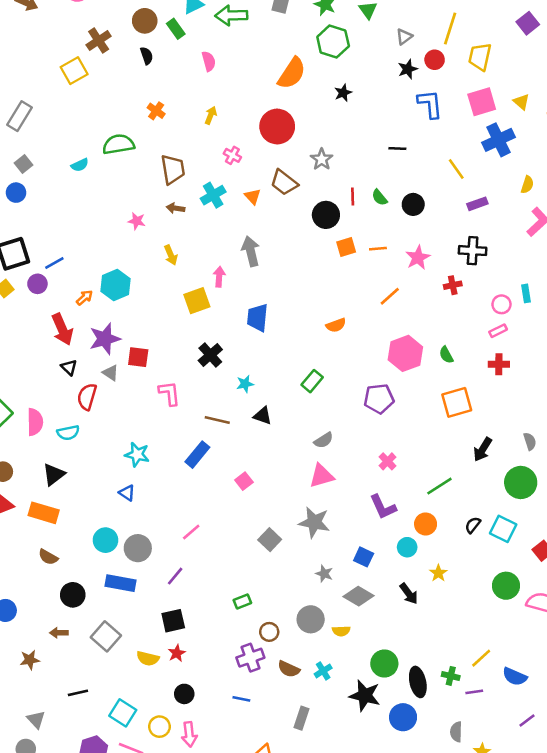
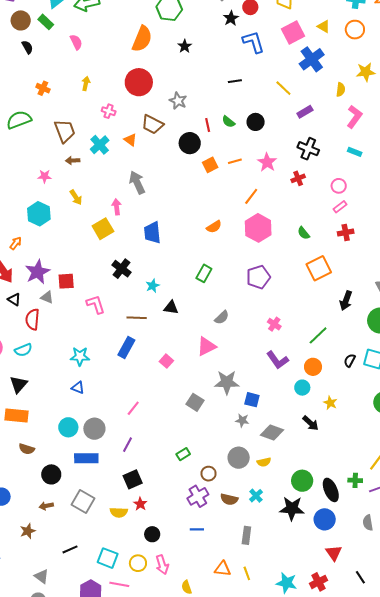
black cross: (473, 251) -> (308, 149), turned 30
cyan hexagon: (116, 285) -> (39, 214), moved
cyan rectangle: (526, 293) -> (355, 152), moved, turned -48
pink hexagon: (405, 353) -> (258, 228), moved
pink triangle: (322, 476) -> (207, 346), moved
blue square: (364, 557) -> (252, 400), moved

